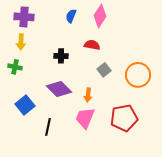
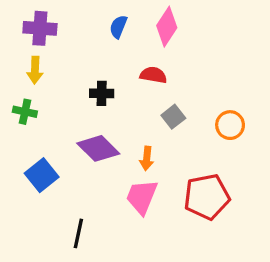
orange circle: (138, 75) -> (230, 125), size x0.7
black line: (48, 127) -> (78, 233), moved

